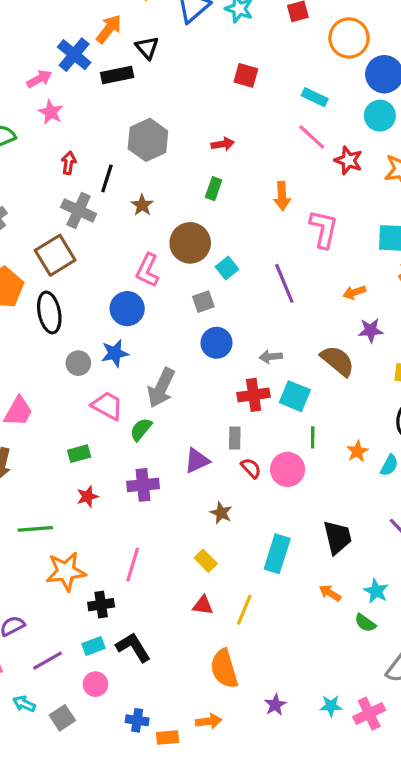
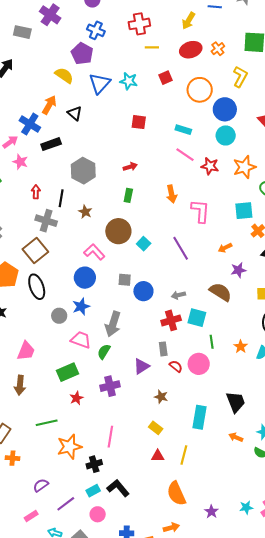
black rectangle: (117, 75) -> (51, 144), moved
pink L-shape: (147, 270) -> (94, 252), turned 120
gray square: (203, 302) -> (125, 280), moved, turned 32
green rectangle: (79, 454) -> (67, 372), size x1.5

